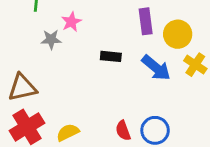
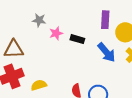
pink star: (71, 22) -> (56, 33), moved

